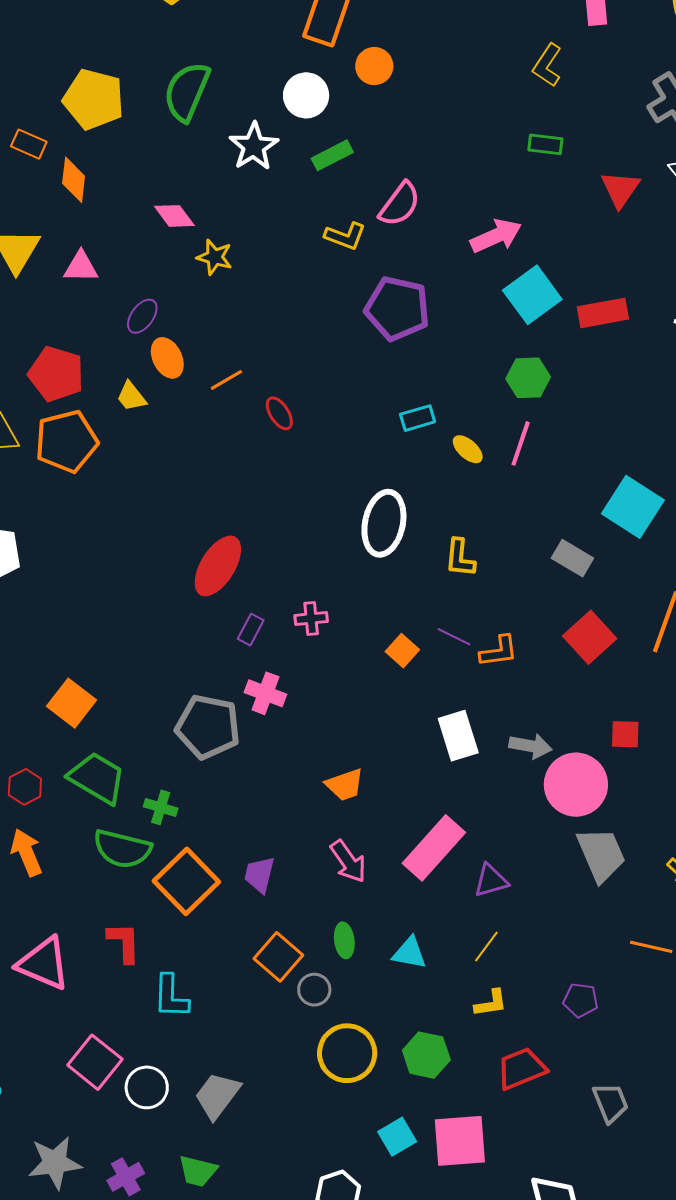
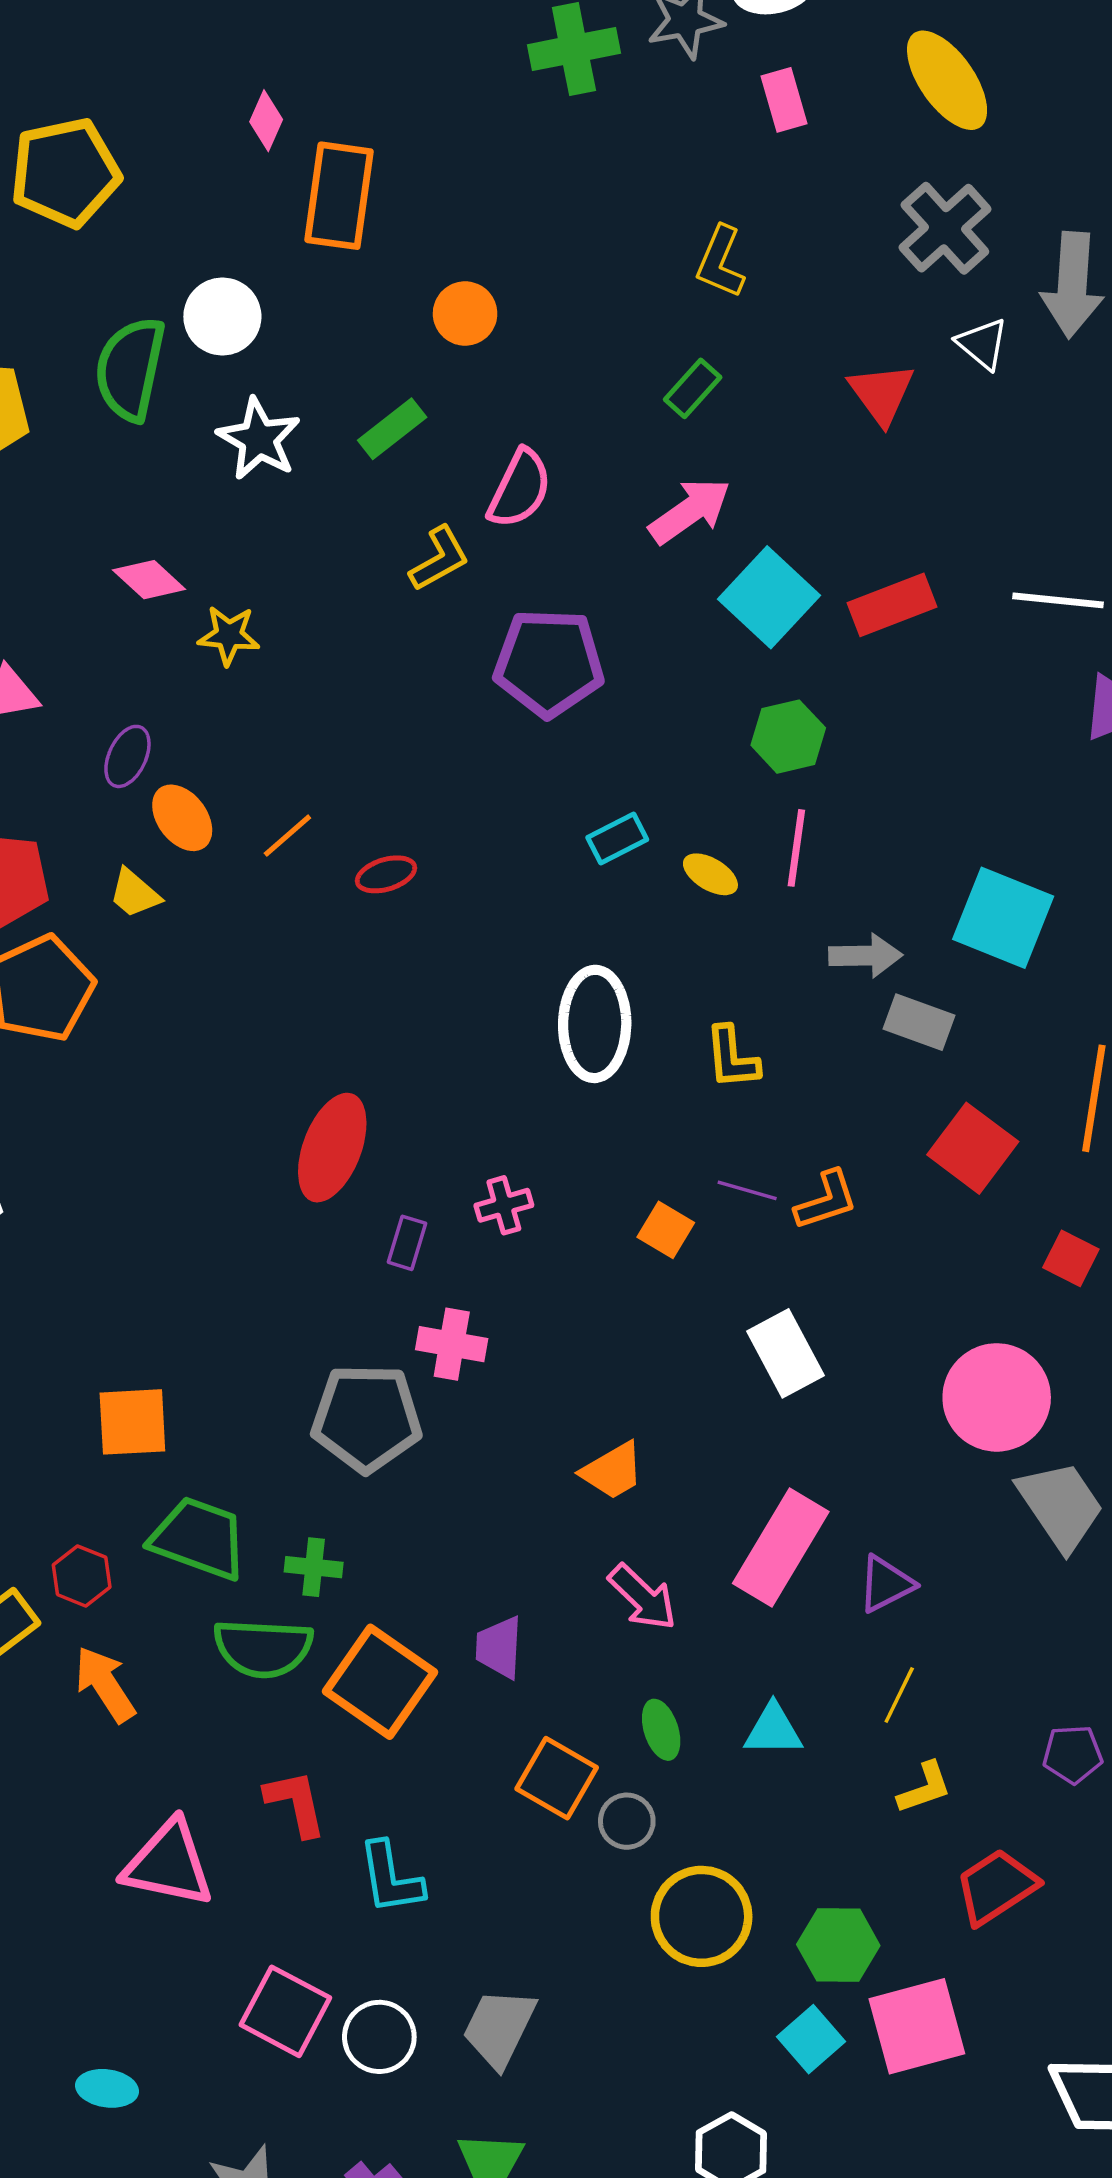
yellow L-shape: (547, 65) -> (720, 262), moved
orange circle: (374, 66) -> (465, 314), moved
white circle: (306, 95) -> (222, 316), moved
green rectangle: (545, 144) -> (693, 388), moved, turned -44
yellow L-shape: (345, 236) -> (439, 559), turned -39
red ellipse: (279, 413) -> (386, 874), turned -64
orange square: (72, 703) -> (132, 1422), turned -30
red square: (625, 734) -> (1071, 1258), moved, turned 36
gray arrow: (531, 746) -> (865, 956), moved
green hexagon: (426, 1055) -> (838, 1945), moved

